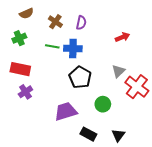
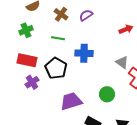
purple semicircle: (81, 23) -> (86, 15), turned -136
blue cross: (73, 48) -> (84, 53), moved
gray triangle: (118, 71) -> (122, 62), turned -40
black pentagon: (80, 77) -> (56, 68), moved

